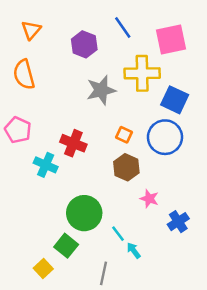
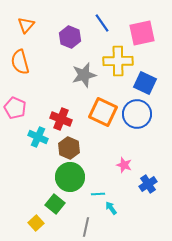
orange square: (124, 135) -> (103, 112), size x2.0
brown hexagon: (126, 167) -> (69, 148), moved
cyan line: (118, 234) -> (98, 194), turned -56

